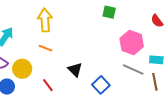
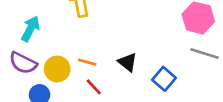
orange line: (45, 48) -> (87, 62), moved

